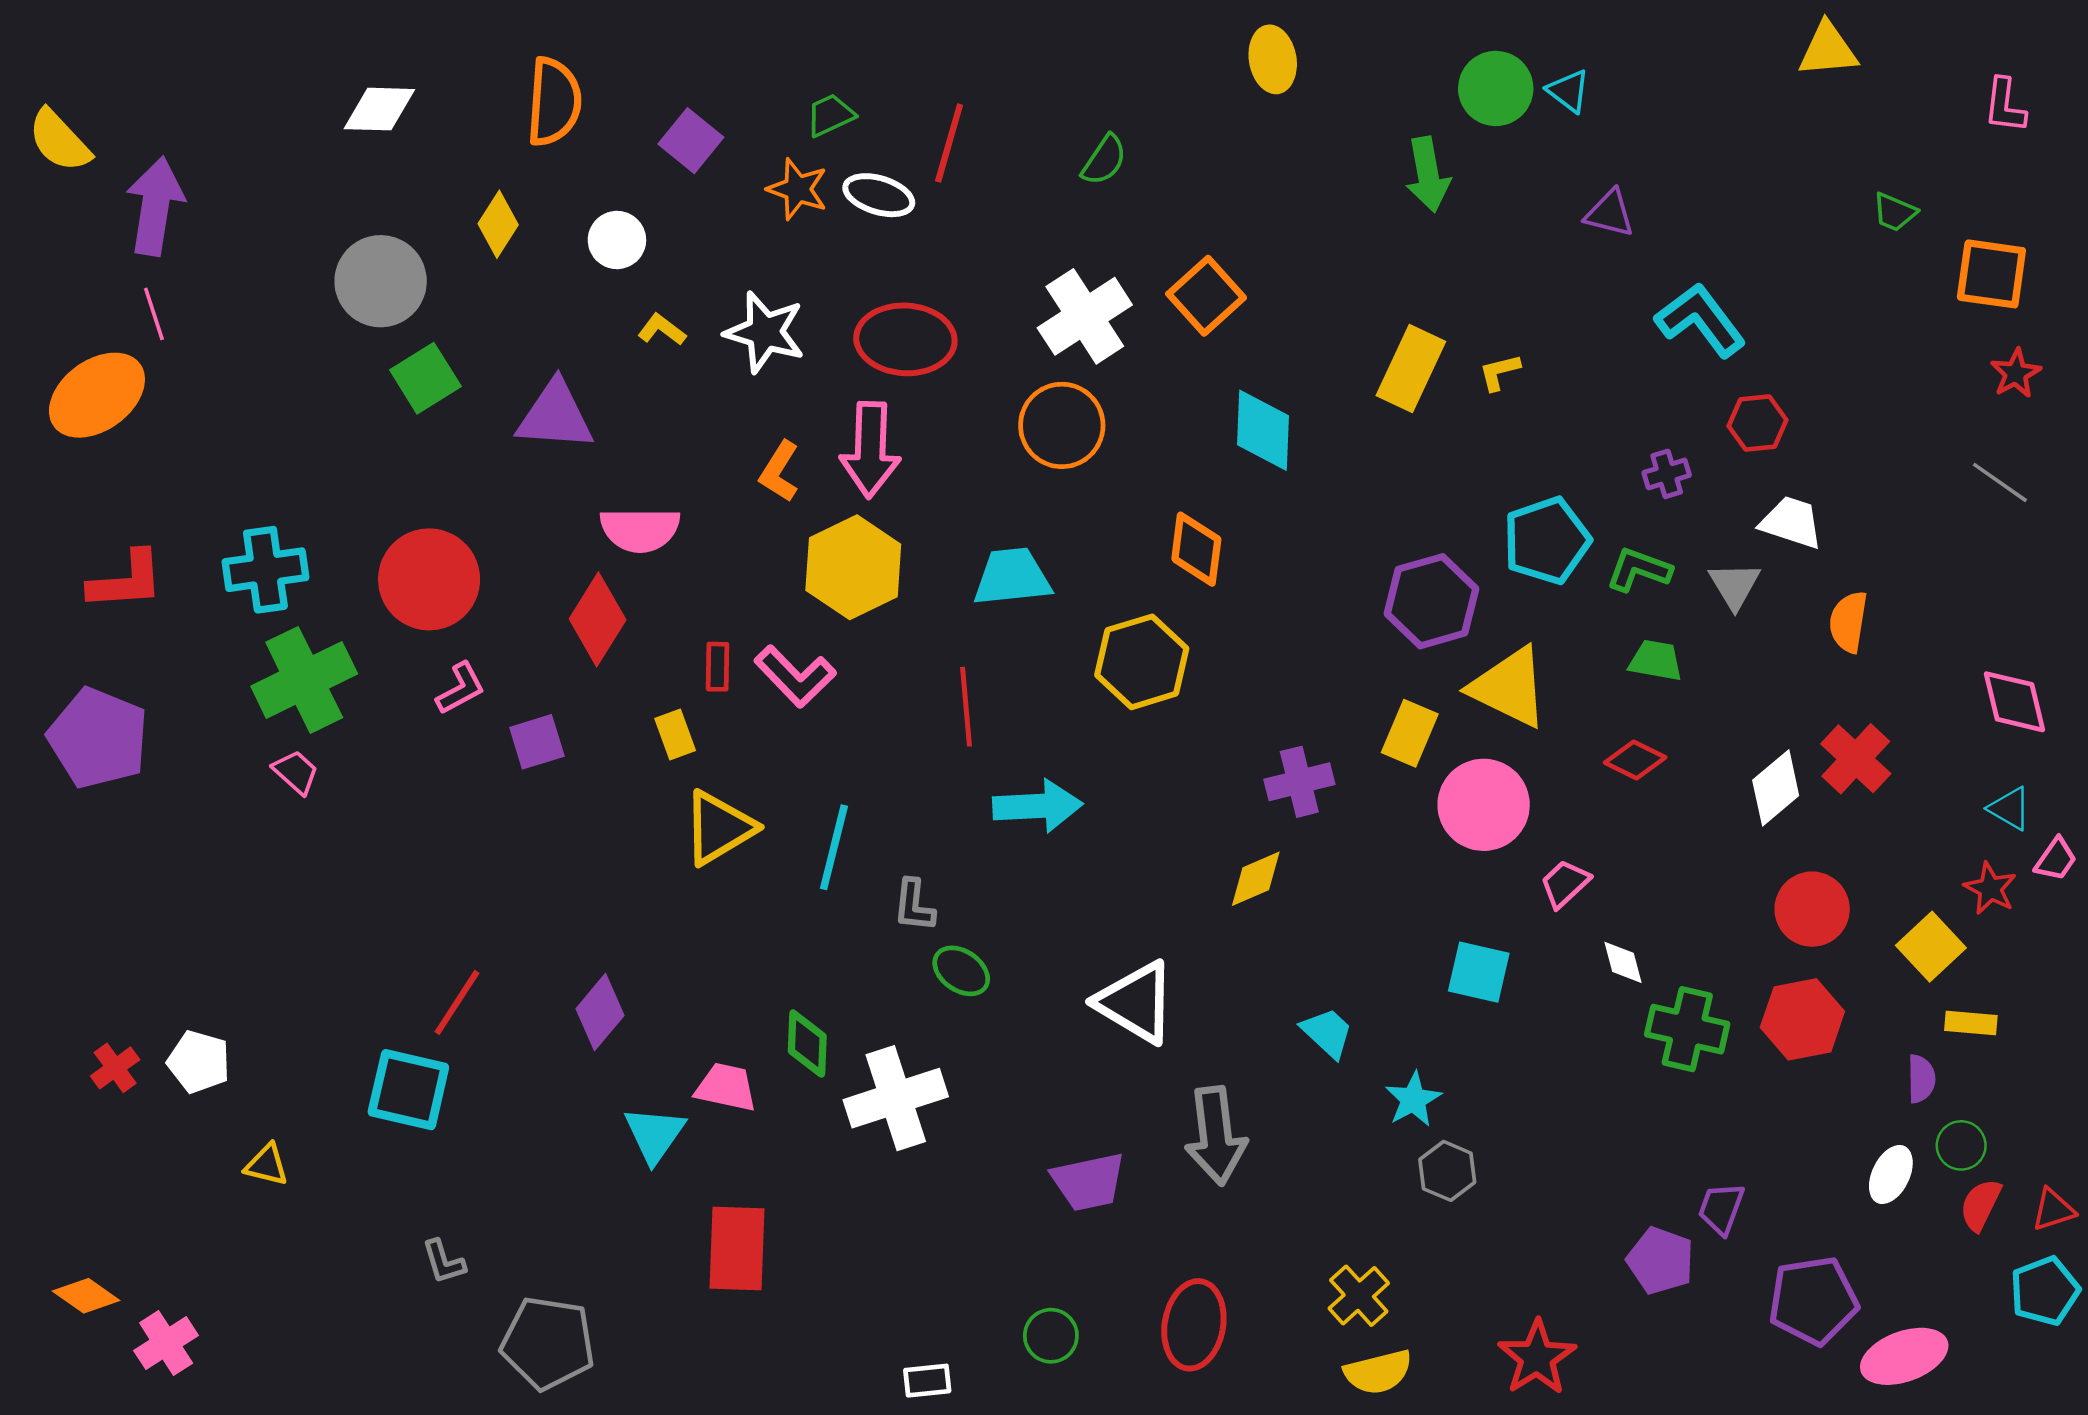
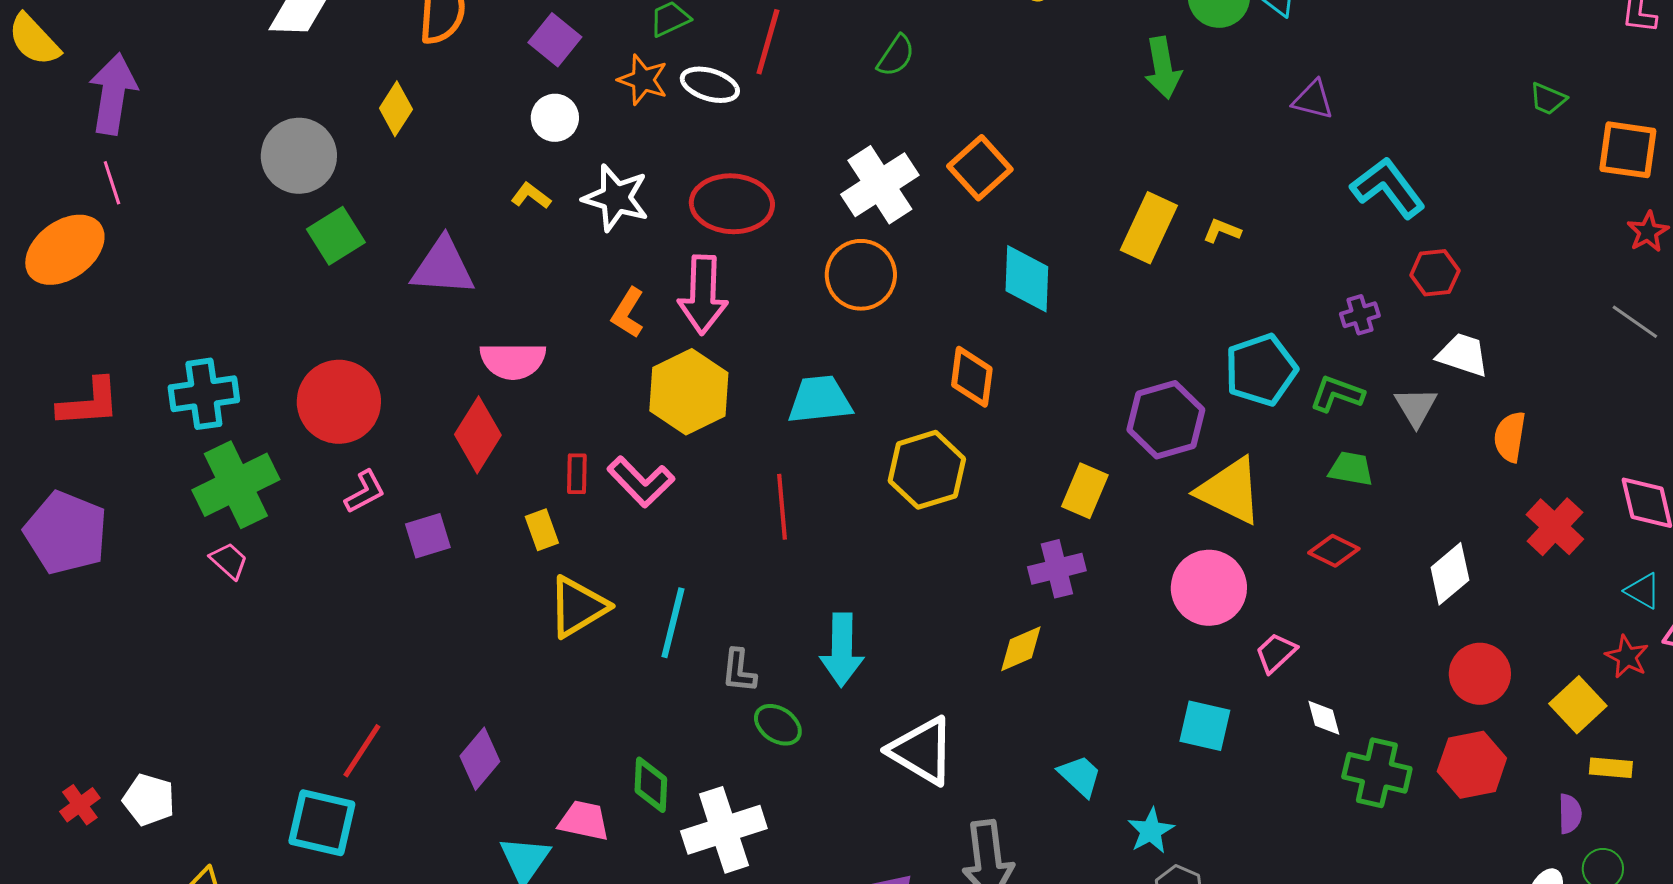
white circle: (617, 240) -> (555, 118), moved
yellow L-shape: (1499, 372) -> (1222, 231), turned 36
yellow rectangle: (1410, 733) -> (1085, 491), moved
red cross: (1856, 759) -> (1555, 527), moved
cyan arrow: (1038, 806) -> (842, 650), moved, turned 94

